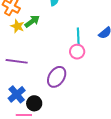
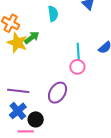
yellow star: (17, 26) -> (17, 43), size x1.5
purple line: (17, 61) -> (18, 91), moved

